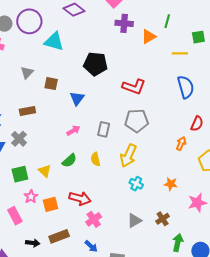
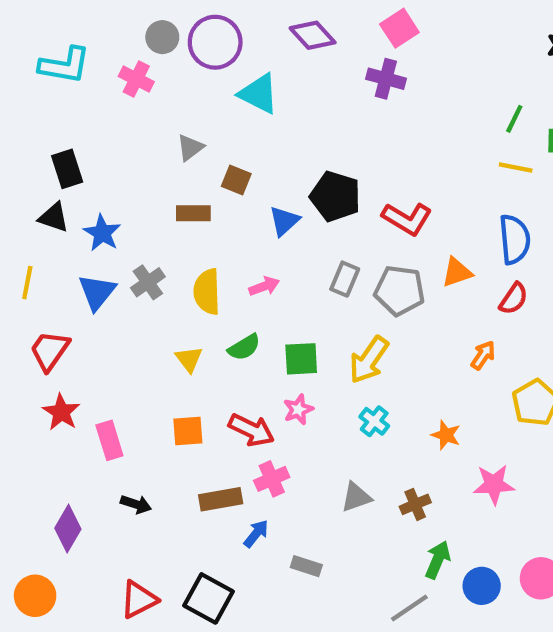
green line: (167, 21) -> (514, 119), moved
purple cross: (124, 23) -> (386, 79), moved
orange triangle: (149, 36) -> (457, 272), moved
black pentagon: (95, 64) -> (335, 196), moved
brown rectangle: (27, 111) -> (193, 213), moved
red semicircle: (197, 124) -> (514, 299), moved
gray rectangle: (104, 129) -> (345, 279), moved
yellow semicircle: (96, 159) -> (207, 292), moved, size x1.5
green square: (20, 174) -> (301, 359), moved
pink star: (31, 197) -> (298, 409), moved
brown rectangle: (59, 236) -> (221, 499), moved
blue arrow: (91, 246) -> (256, 534), turned -104

